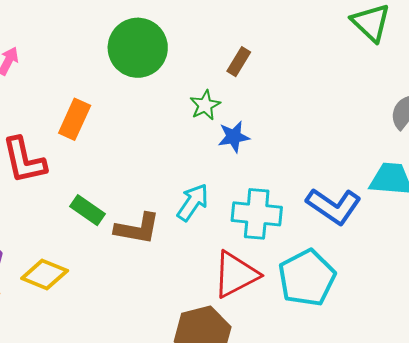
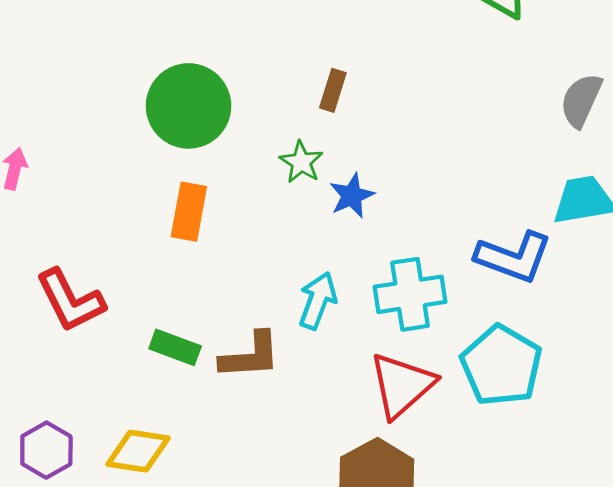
orange rectangle: (75, 119) -> (189, 212), moved

